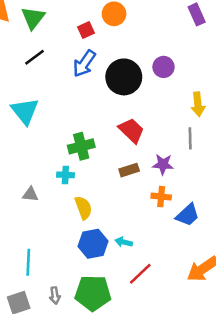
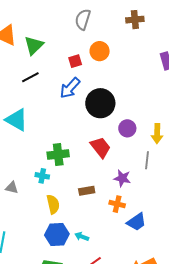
purple circle: (163, 67) -> (127, 128), moved
cyan triangle: (25, 111) -> (17, 120), turned -30
brown rectangle: (129, 170) -> (87, 191), moved

